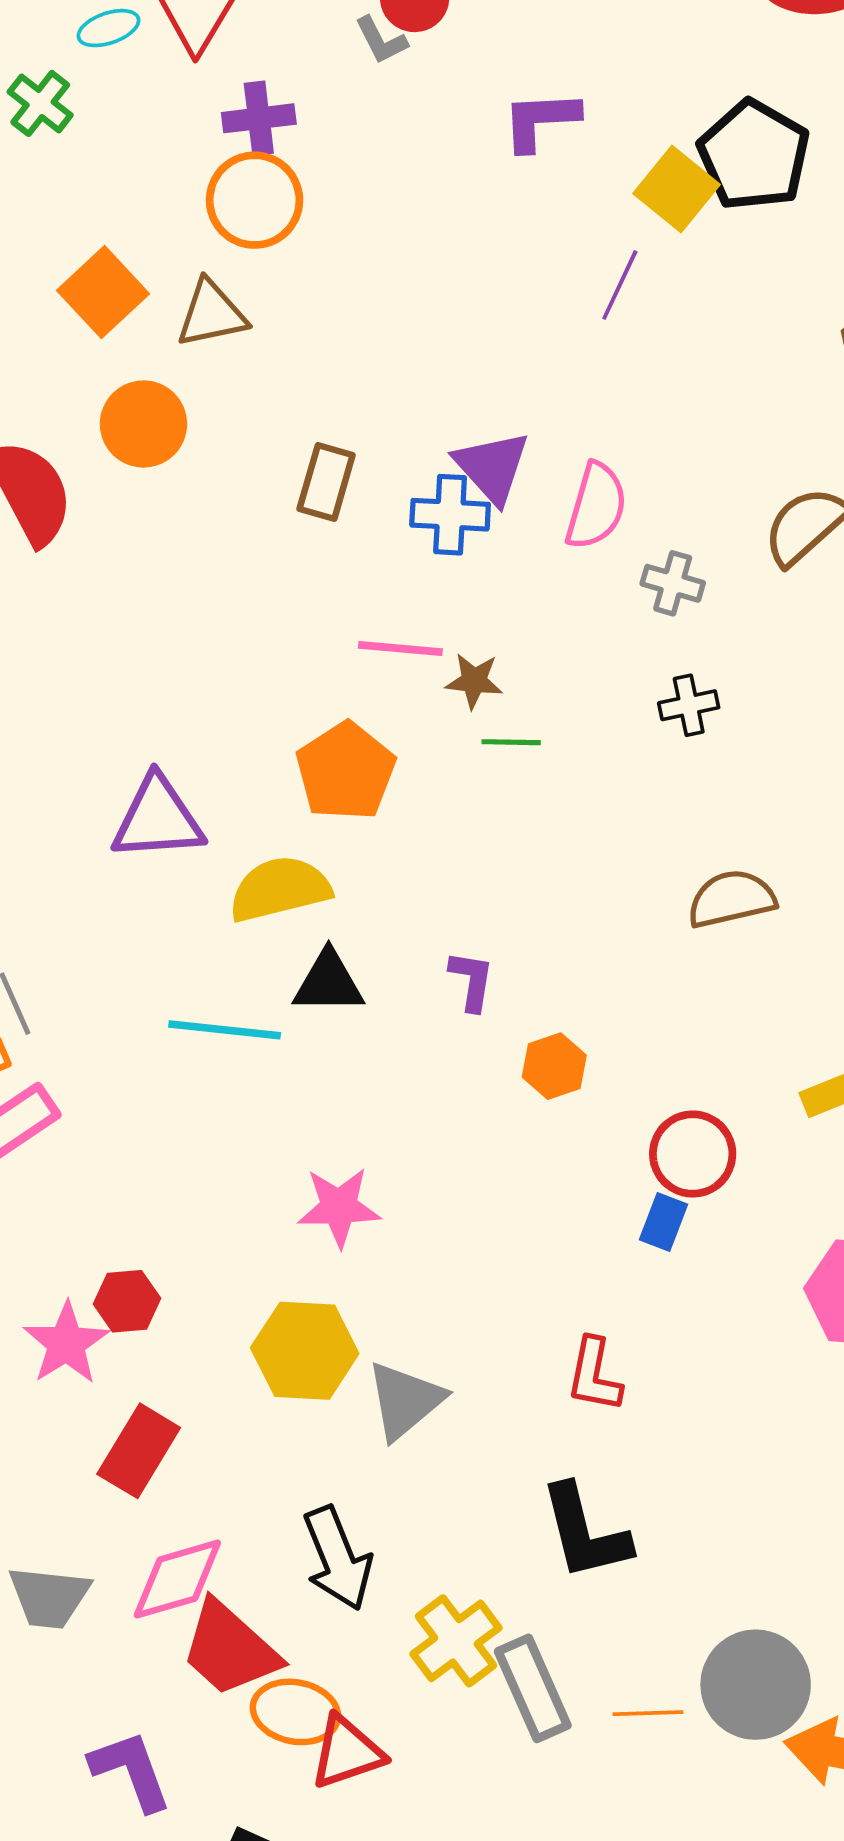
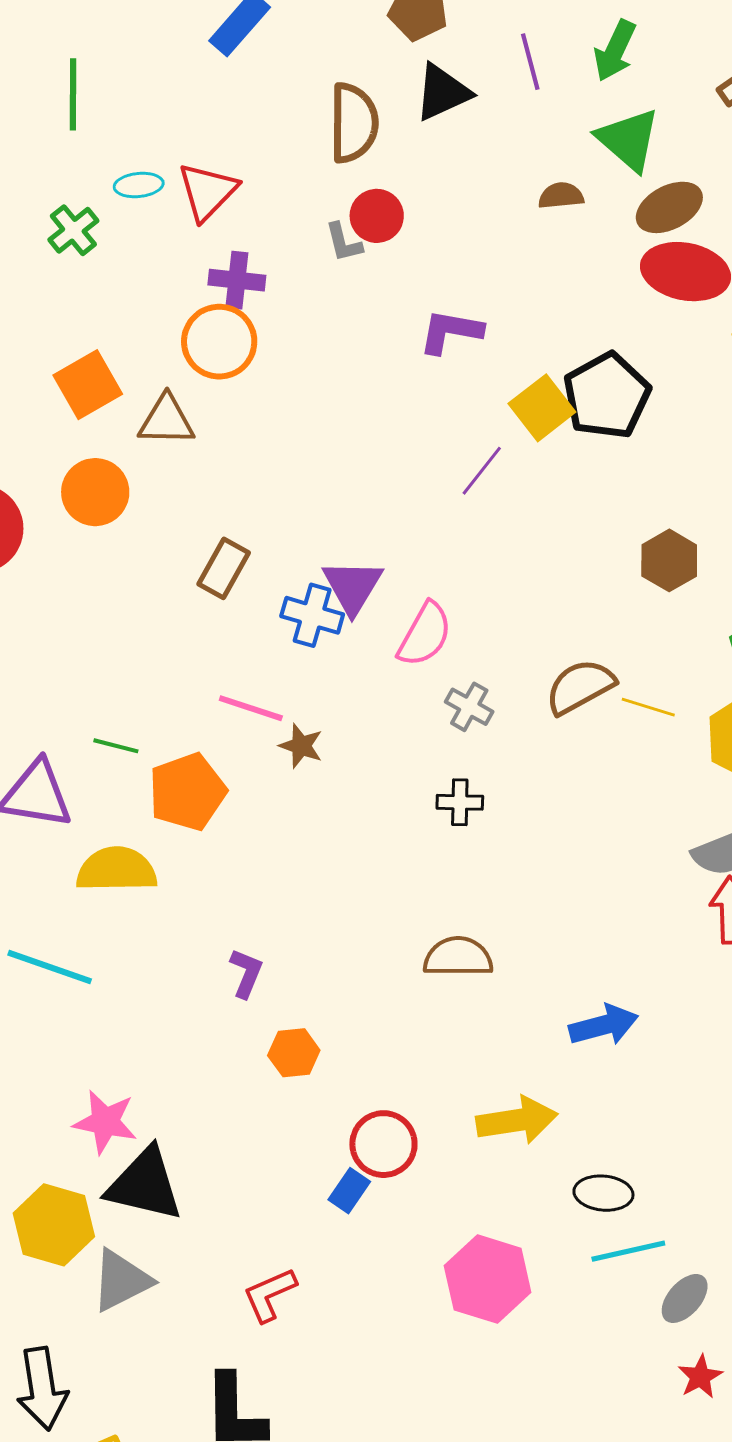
green line: (511, 742) -> (116, 746), moved
black triangle: (329, 982) -> (145, 1185), moved, size x1.4
red L-shape: (594, 1375) -> (270, 1295), turned 42

